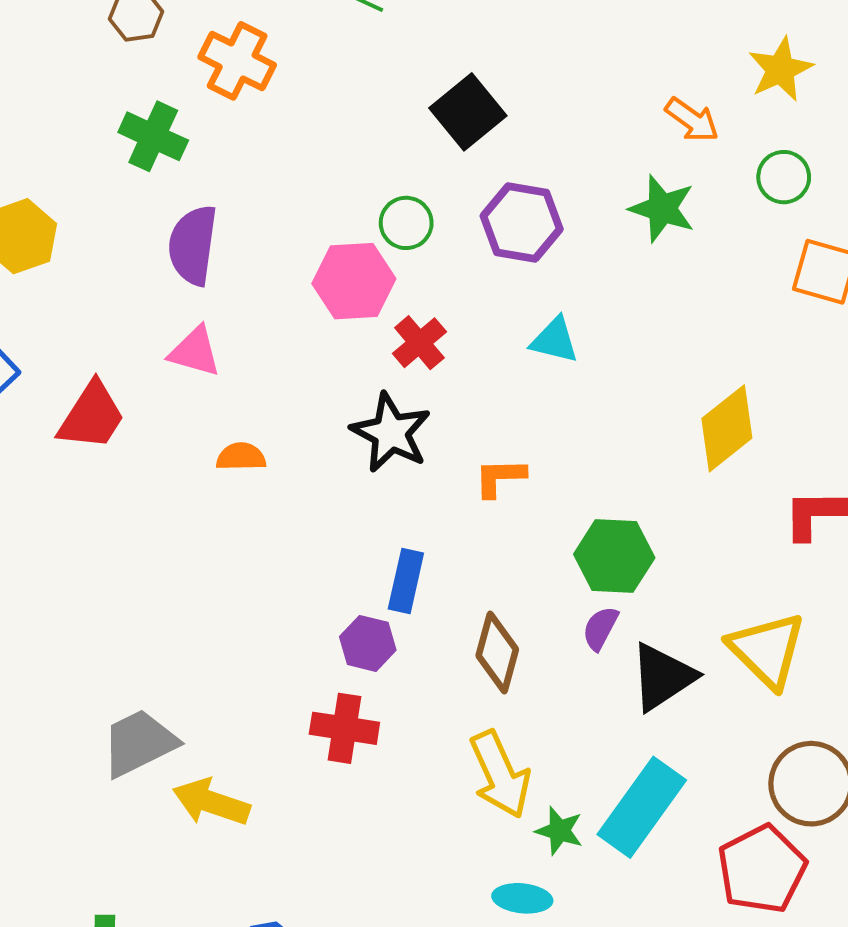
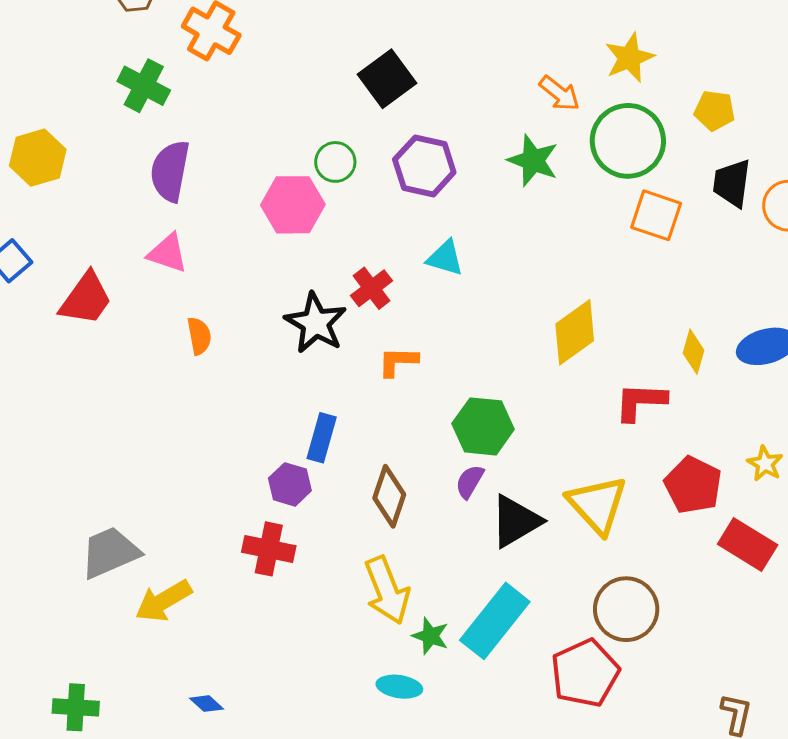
green circle: (784, 177) -> (628, 141), size x1.8
red cross: (419, 343) -> (372, 288), moved
orange semicircle: (241, 457) -> (199, 336), turned 78
yellow arrow: (211, 802) -> (163, 601), turned -52

